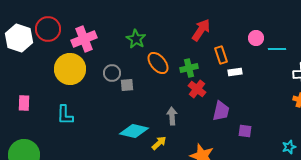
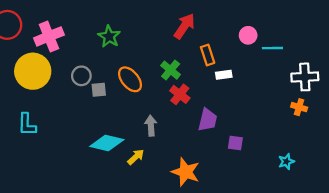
orange ellipse: (158, 63) -> (130, 79), moved
green cross: (189, 68) -> (171, 70), turned -36

